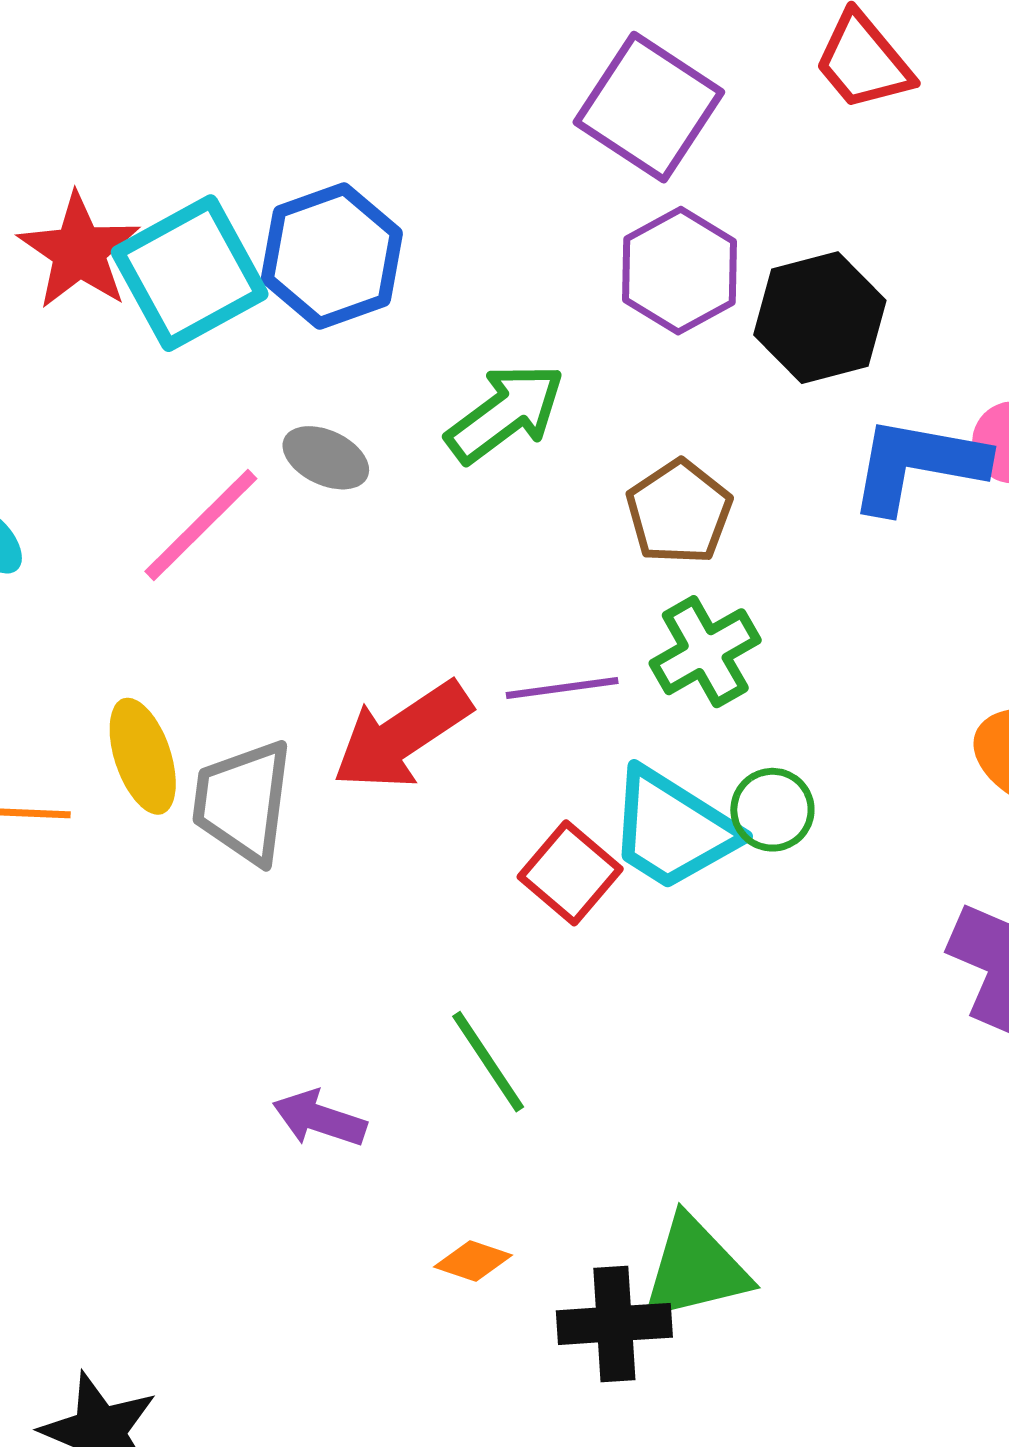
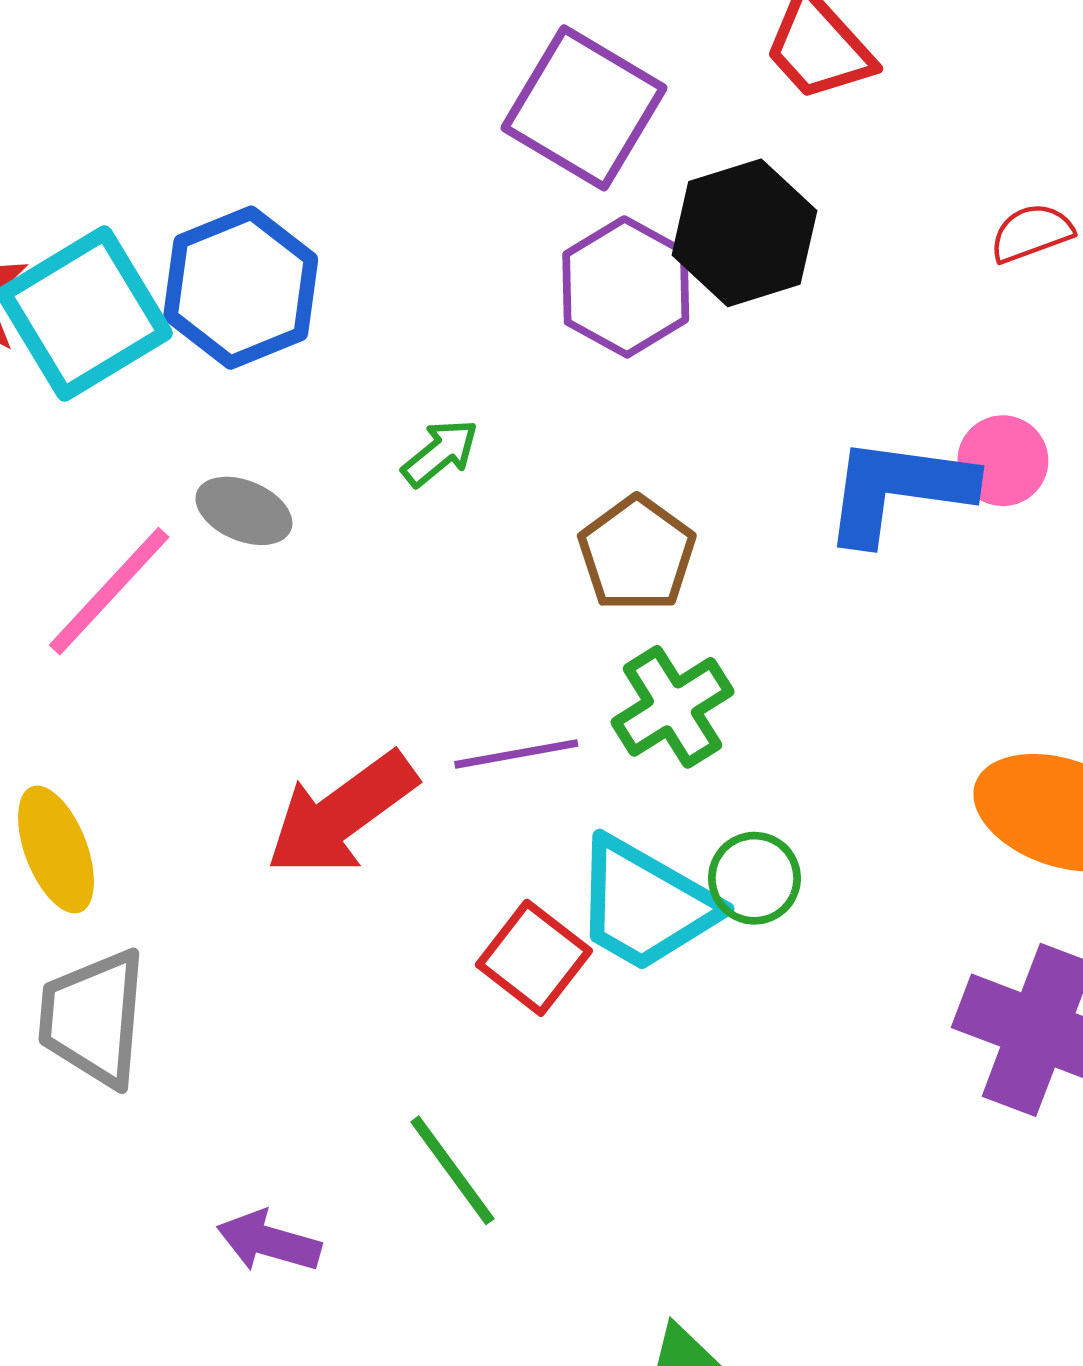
black hexagon: (820, 318) -> (744, 233), moved
green arrow: (505, 413) -> (440, 453), size x0.6
gray trapezoid: (243, 802) -> (93, 1018), moved

